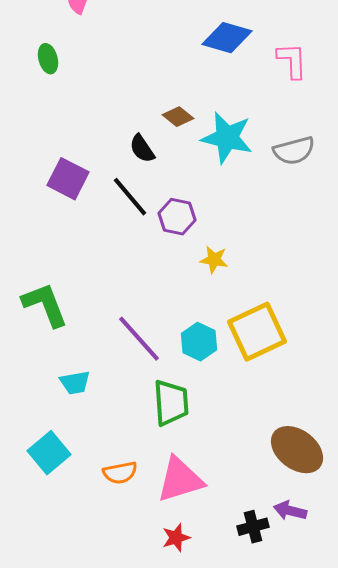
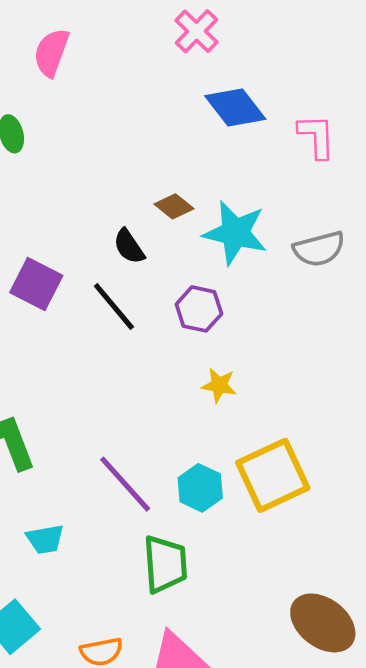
blue diamond: (227, 38) -> (235, 108), turned 36
purple hexagon: (177, 217) -> (199, 309), moved

